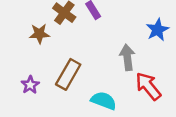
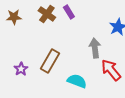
brown star: (39, 34) -> (14, 17), moved

